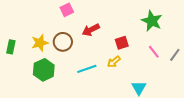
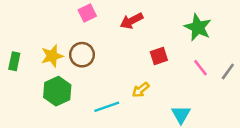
red arrow: (91, 30) -> (131, 21), moved
yellow arrow: (114, 62) -> (141, 90), moved
cyan line: (87, 69) -> (107, 107), moved

